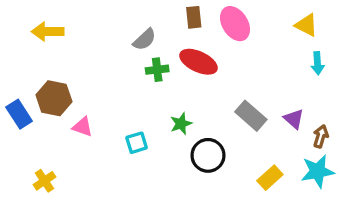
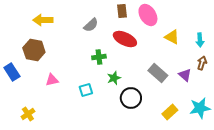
yellow triangle: (306, 25) -> (172, 37), moved
yellow arrow: (48, 32) -> (43, 20), moved
green cross: (157, 70) -> (99, 57), moved
brown hexagon: (54, 98) -> (34, 50), moved
pink triangle: (83, 127) -> (52, 80), turned -32
brown arrow: (321, 136) -> (202, 63), moved

